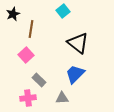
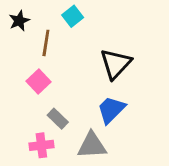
cyan square: (63, 11) -> (73, 16), moved
black triangle: (78, 43) -> (116, 64), turned 35
gray triangle: (62, 98) -> (92, 145), size x1.5

